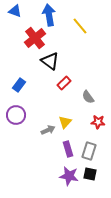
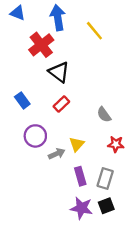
red rectangle: (64, 83) -> (61, 104), moved
blue rectangle: (19, 85) -> (22, 100), turned -72
purple circle: (16, 115) -> (35, 136), moved
black square: (90, 174) -> (106, 206), turned -32

